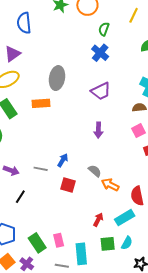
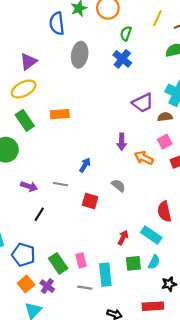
blue semicircle: (24, 23) -> (57, 23), moved
gray ellipse: (57, 78) -> (80, 55), moved
purple trapezoid: (101, 91) -> (143, 103), moved
blue arrow: (63, 160) -> (85, 165), moved
orange arrow: (110, 185) -> (144, 158), moved
cyan rectangle: (125, 218) -> (151, 235), turned 66

